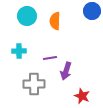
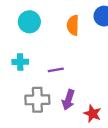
orange semicircle: (55, 21) -> (73, 25), moved
purple arrow: (66, 71) -> (68, 100), moved

